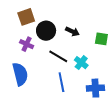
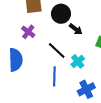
black circle: (46, 31) -> (61, 14), moved
blue cross: (95, 88) -> (86, 89), turned -36

